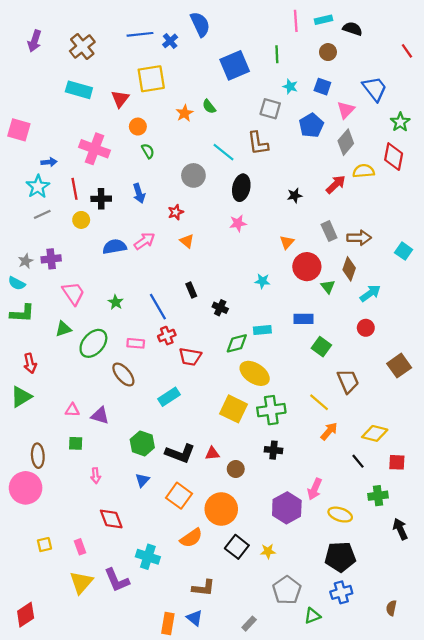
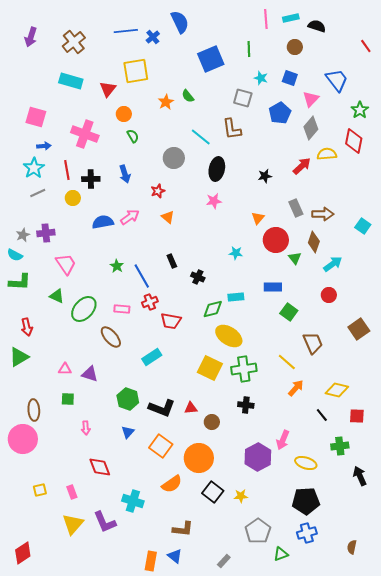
pink square: (19, 130) -> (36, 117), moved
green star: (116, 302) -> (117, 266), moved
green triangle: (63, 329) -> (57, 296), turned 42

